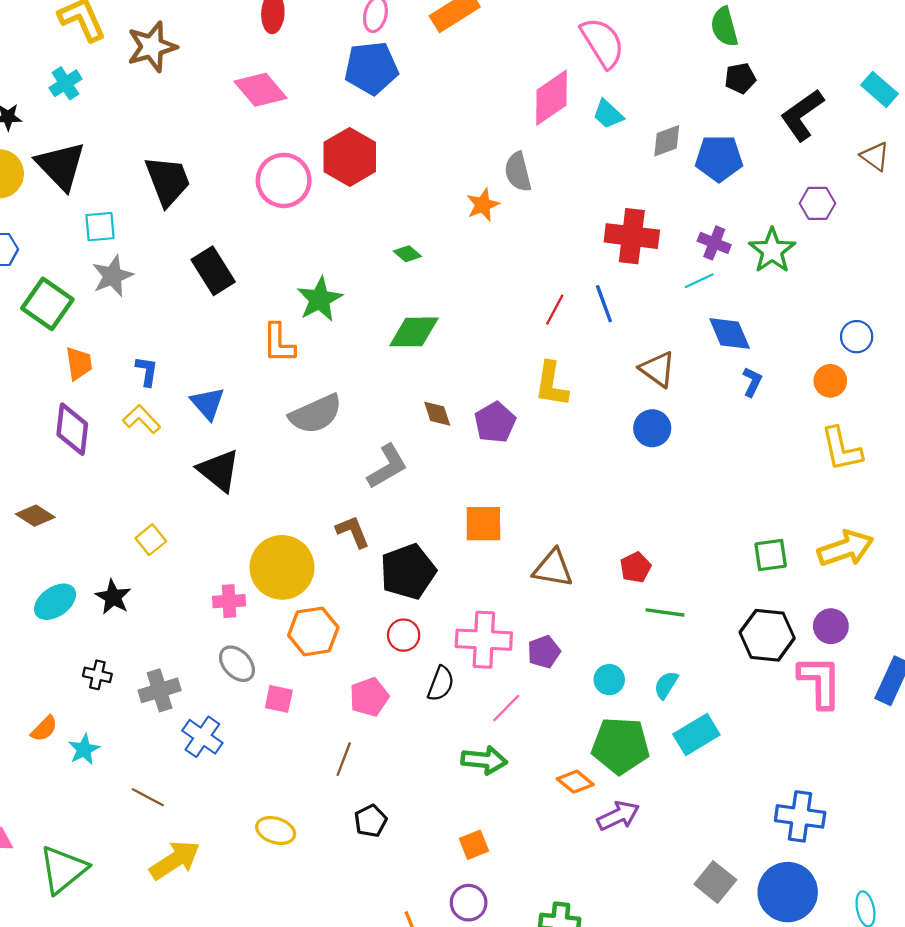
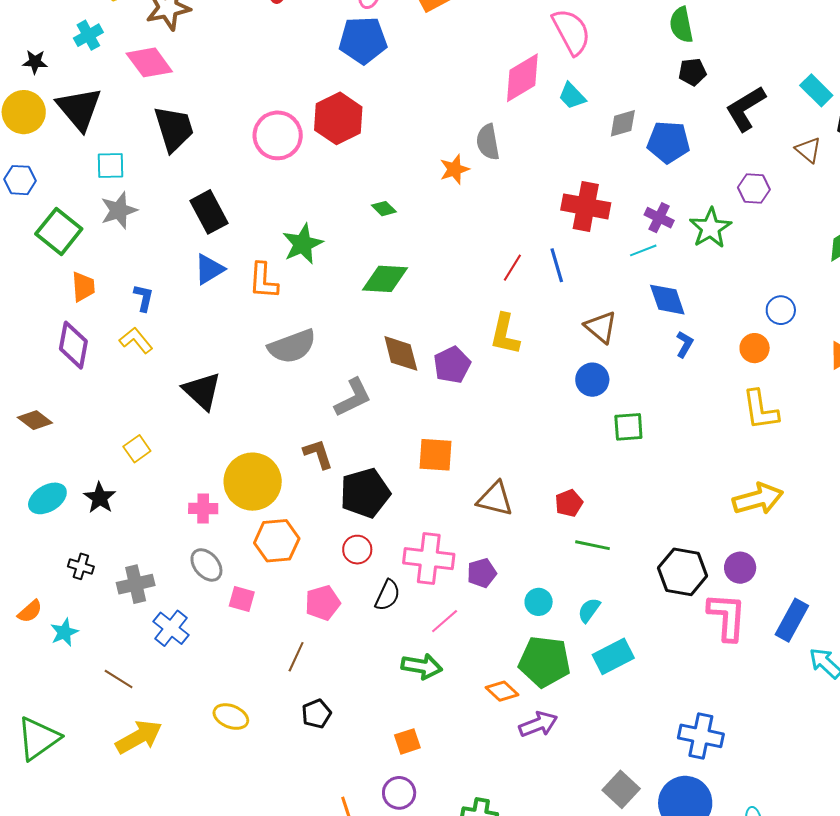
pink diamond: (260, 90) -> (149, 62), moved
blue triangle: (208, 403) -> (209, 269), moved, turned 36
brown diamond: (437, 414) -> (401, 353), size x1.5
green square: (771, 555) -> (628, 427), moved

